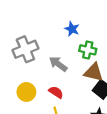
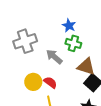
green cross: (88, 50) -> (73, 43), moved
yellow circle: (26, 92) -> (33, 82), moved

